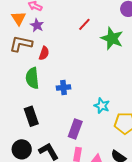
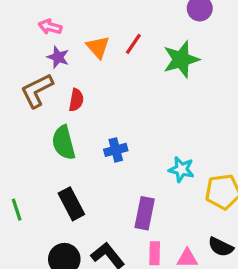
orange triangle: (19, 18) -> (98, 47), moved
green star: (112, 38) -> (181, 59), turned -30
brown L-shape: (21, 44) -> (37, 91), turned -30

